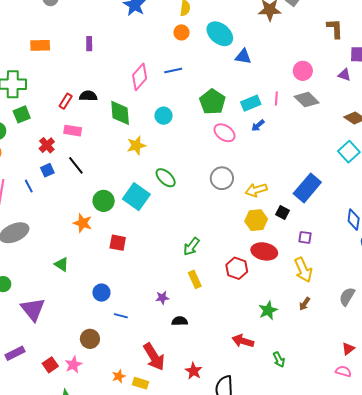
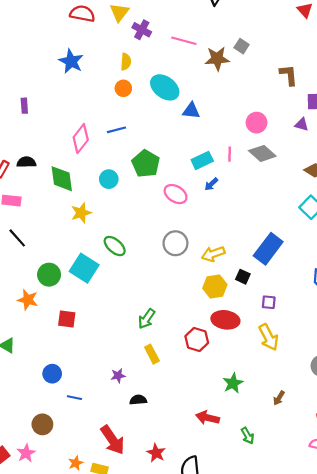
green pentagon: (212, 102) -> (146, 164), moved
brown arrow: (305, 304) -> (279, 398), moved

